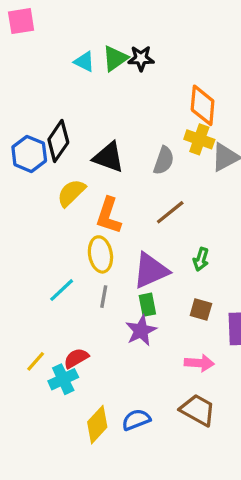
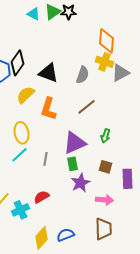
yellow ellipse: (100, 254) -> (22, 133), moved
purple star: (141, 331) -> (80, 183), moved
red semicircle: (76, 358) -> (42, 197), moved
brown trapezoid: (198, 410) -> (104, 229), turned 60

